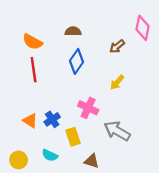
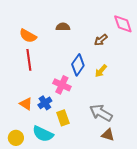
pink diamond: (143, 28) -> (123, 24), turned -30
blue diamond: (76, 61) -> (78, 65), moved
pink cross: (88, 108) -> (62, 85), moved
cyan semicircle: (50, 155) -> (43, 134), size x1.5
brown triangle: (92, 161) -> (108, 135), moved

